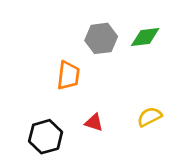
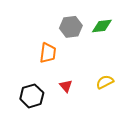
red triangle: (94, 122) -> (66, 86), turned 32

